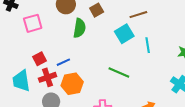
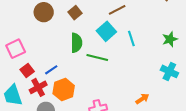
pink square: (33, 23) -> (16, 49), moved
green semicircle: (79, 28) -> (76, 43), moved
green line: (119, 73) -> (97, 58), moved

